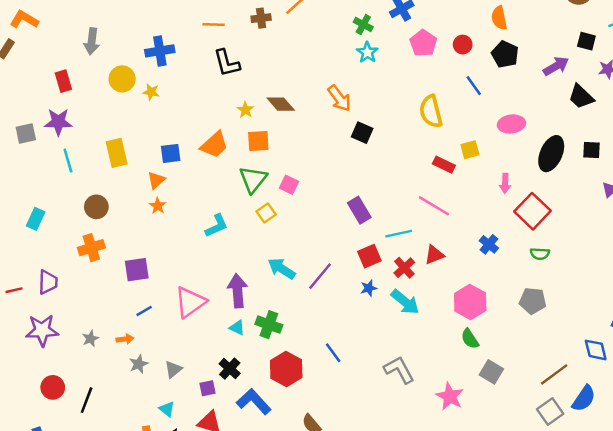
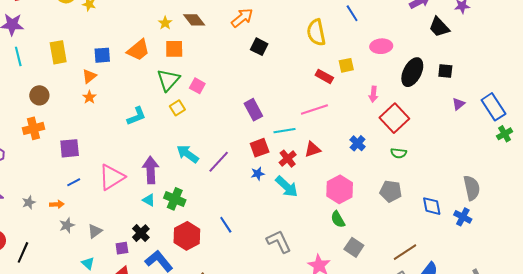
orange arrow: (339, 98) -> (242, 18), turned -95
pink line: (434, 206) -> (314, 109), turned -52
blue diamond: (596, 350) -> (432, 206), moved

